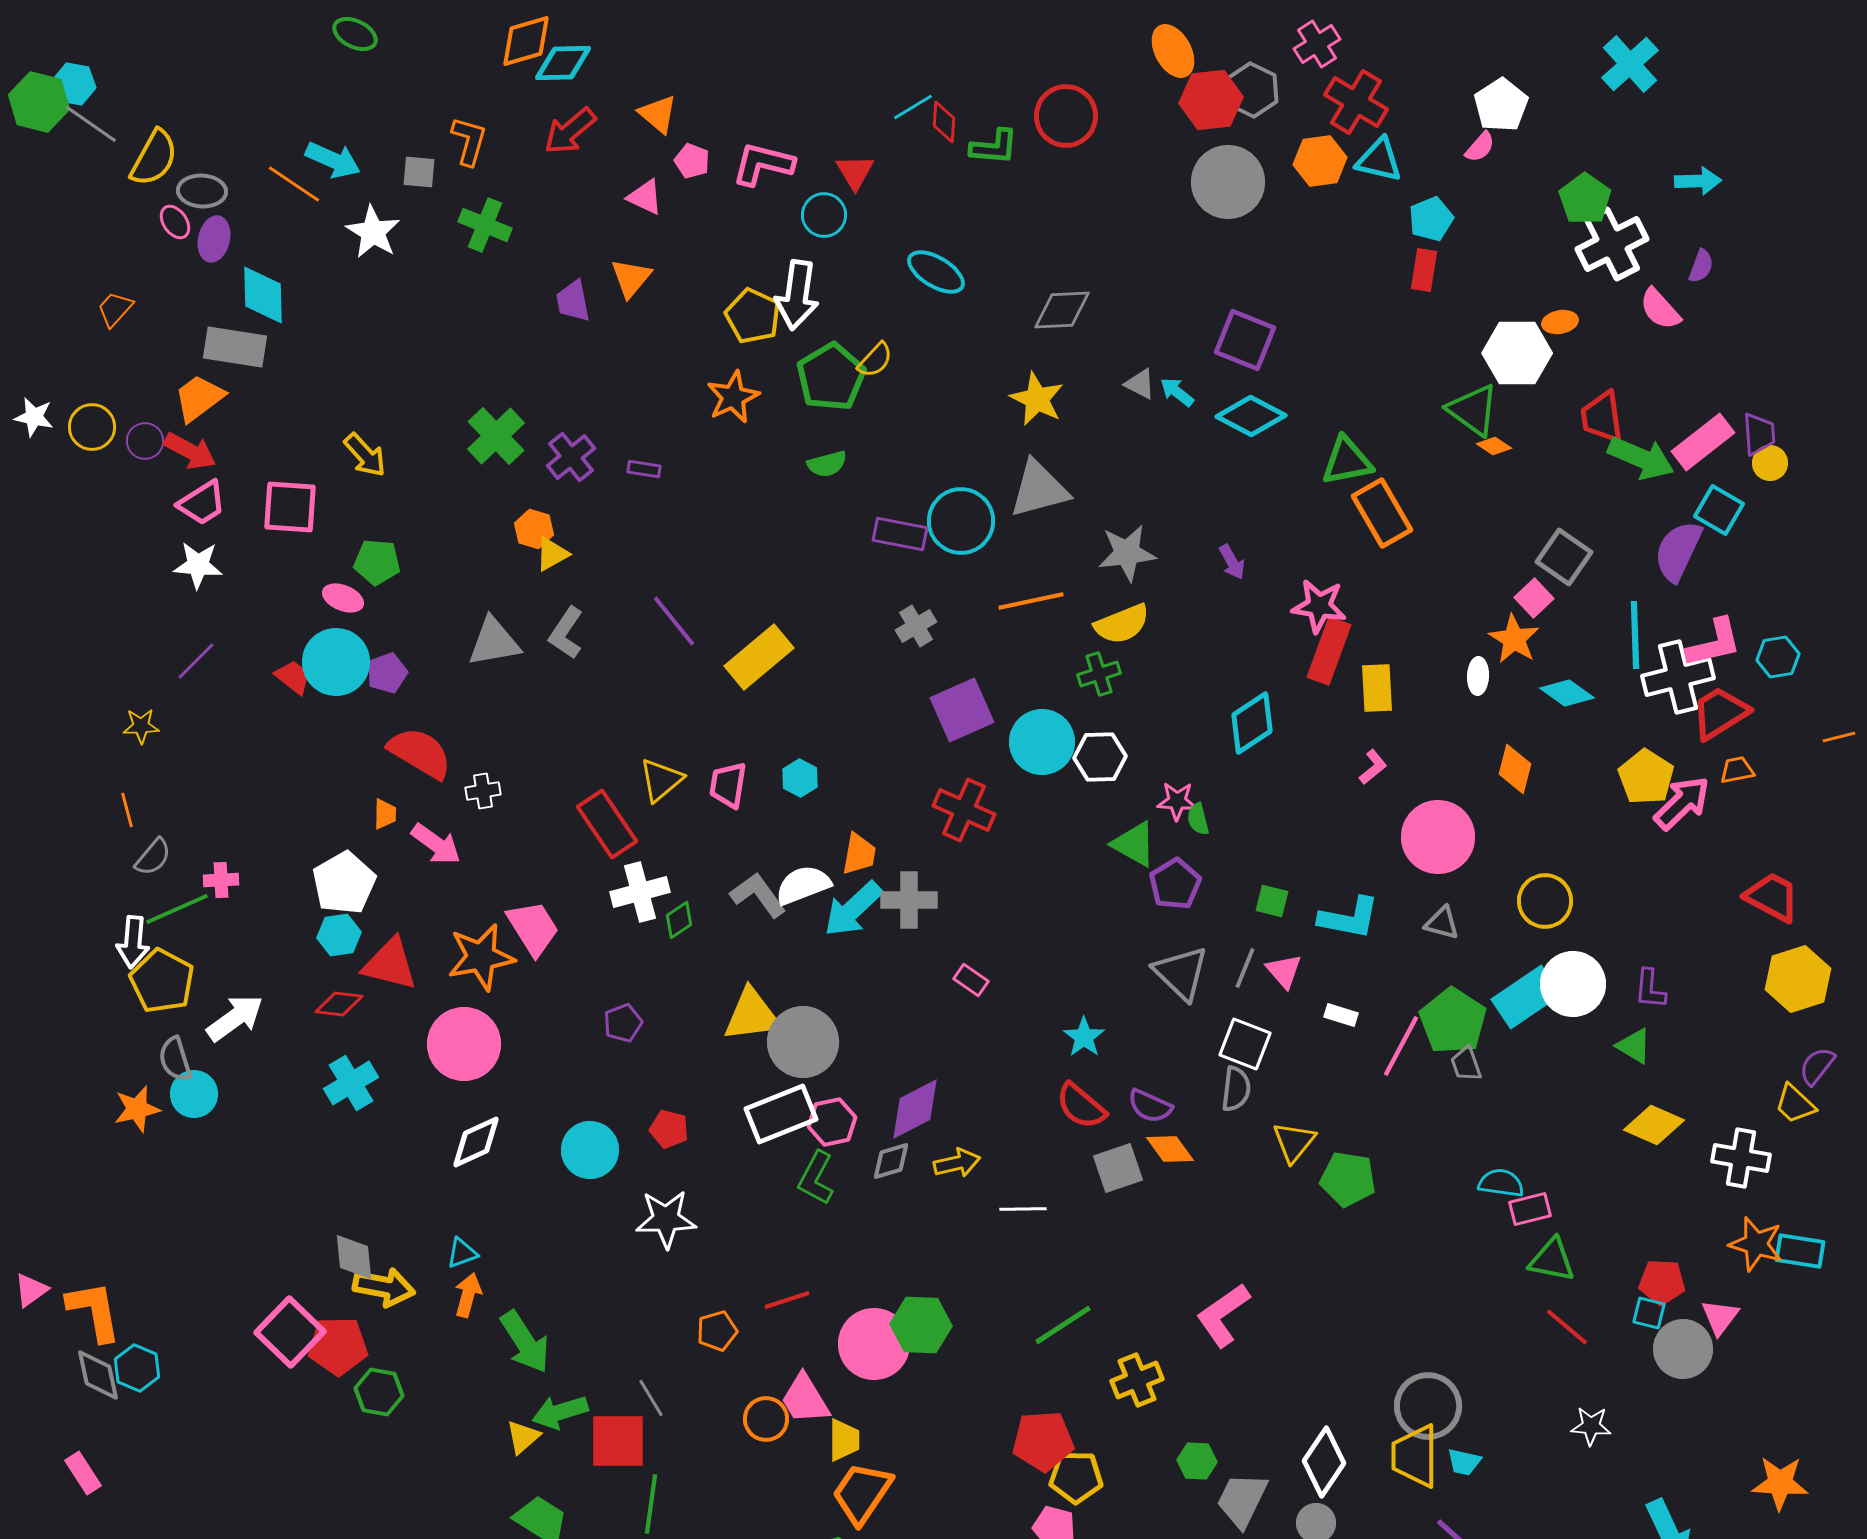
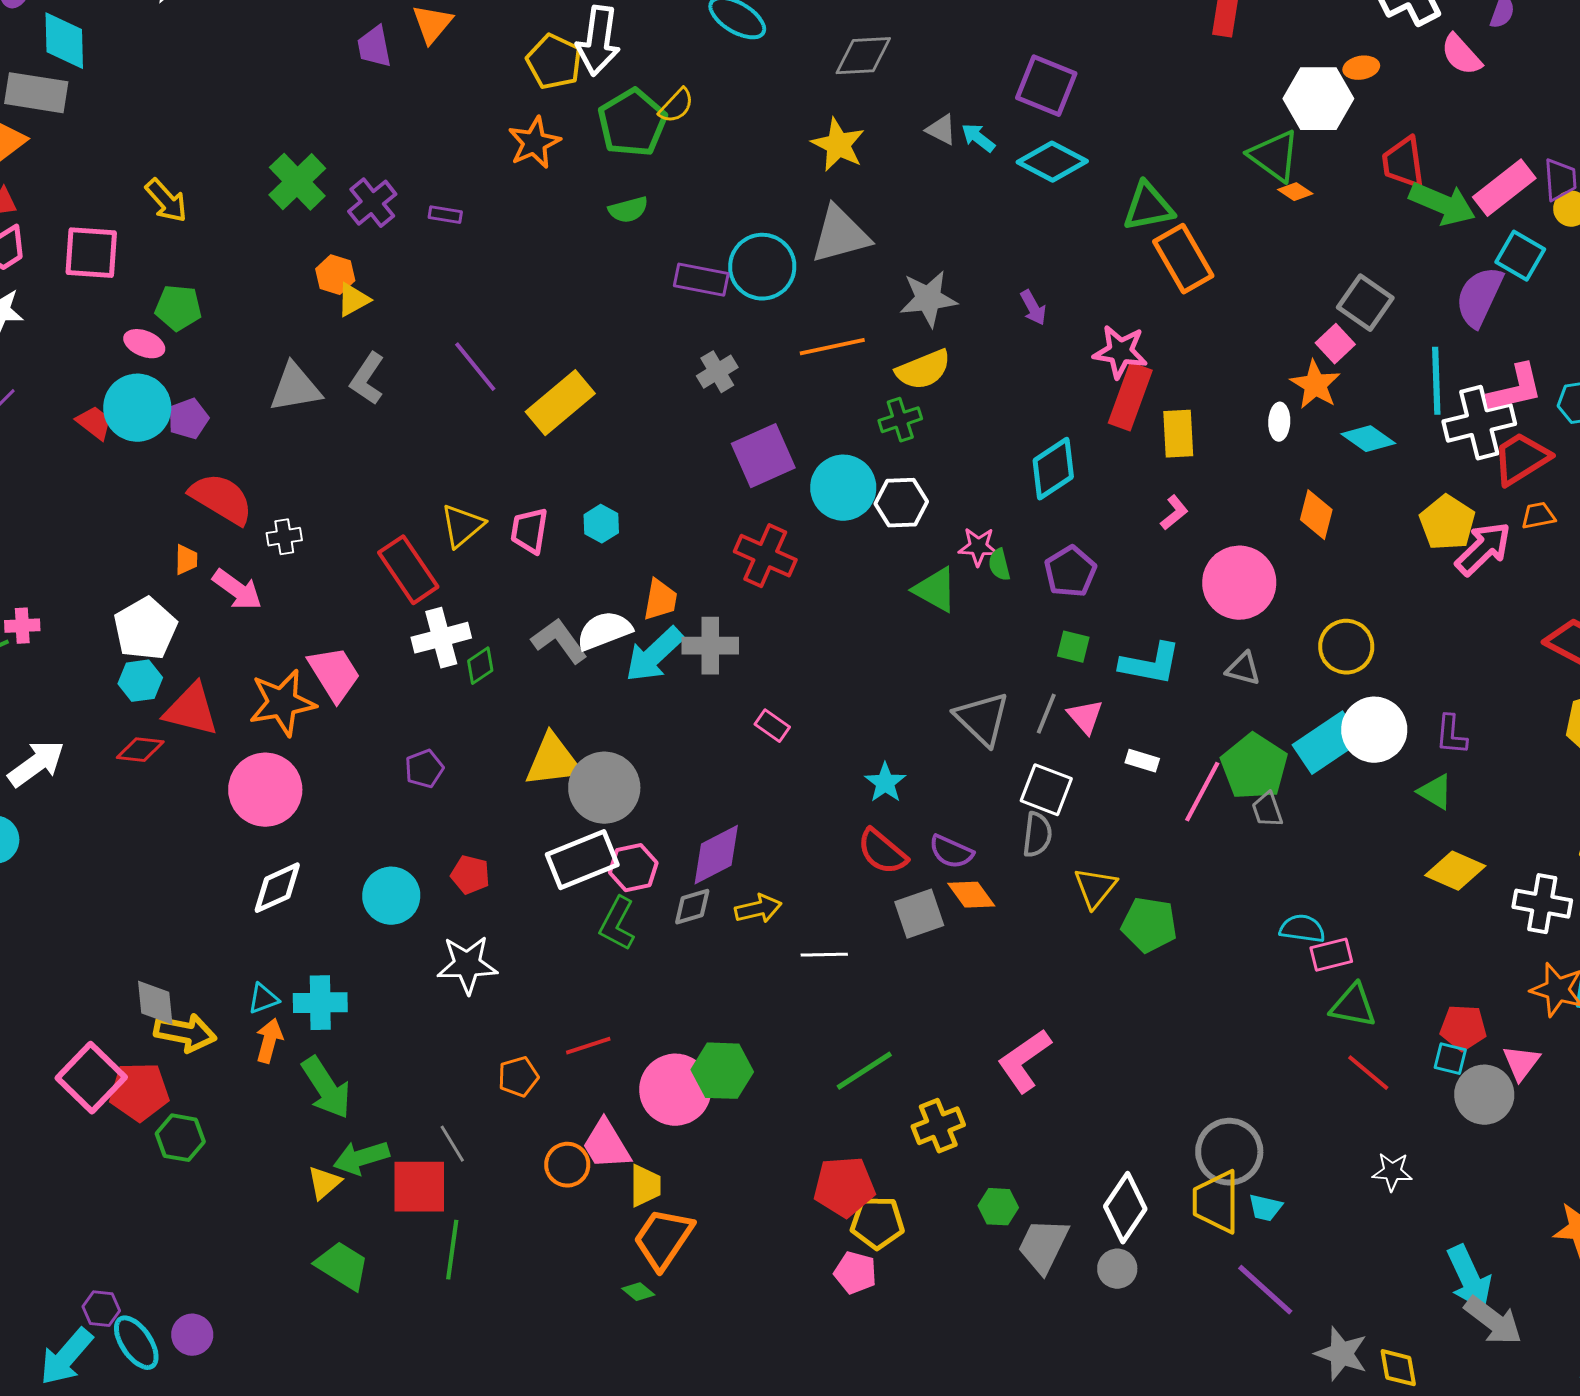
purple pentagon: (1175, 884) -> (1070, 572), moved
cyan cross: (351, 1083) -> (320, 1003), moved, turned 30

